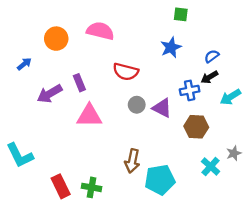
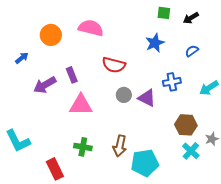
black arrow: (209, 77) -> (191, 18), moved
brown hexagon: (196, 127) -> (186, 125), moved
green cross: (91, 187) -> (83, 147), moved

